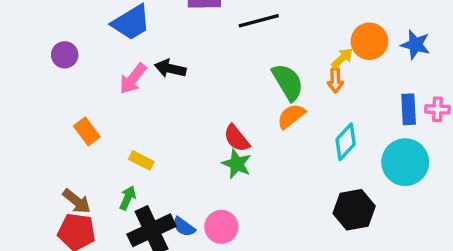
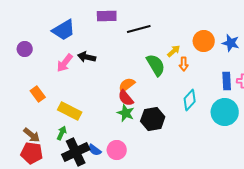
yellow arrow: (342, 58) -> (174, 51), moved
orange semicircle: (291, 116) -> (127, 85), moved
yellow rectangle: (141, 160) -> (70, 111), size x1.6
black hexagon: (354, 210) -> (153, 119), moved

